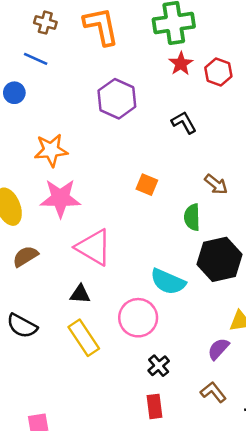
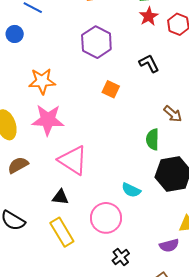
orange square: (147, 185) -> (111, 89), moved
cyan semicircle: (168, 282) -> (131, 190), size x0.7
purple semicircle: (218, 349) -> (169, 245), turned -150

